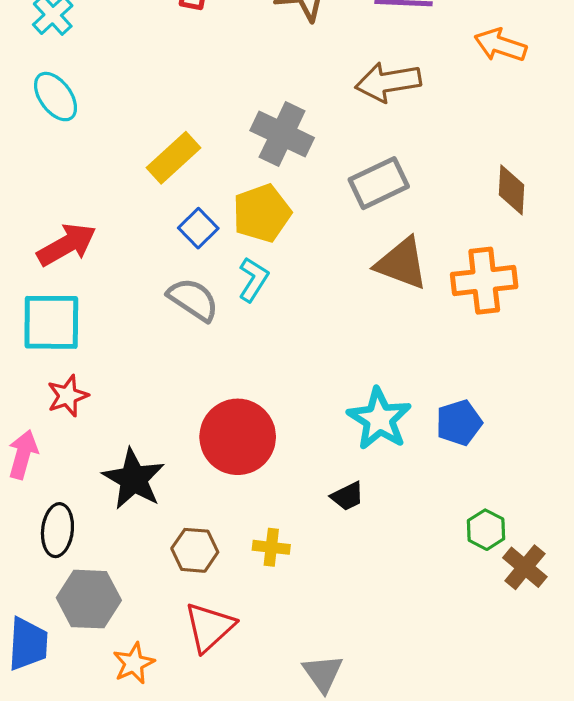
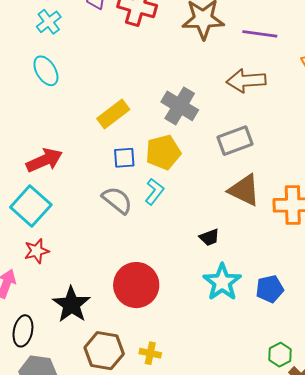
blue square: (198, 228) -> (124, 158), turned 35
cyan square: (51, 322) -> (31, 206), turned 36
black trapezoid: (347, 496) -> (209, 237), moved
brown hexagon: (195, 550) -> (104, 351), size x1.4

